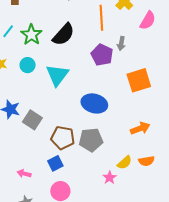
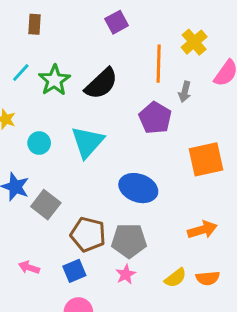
gray arrow: (121, 43) -> (185, 92), moved
cyan circle: (28, 65) -> (39, 143), moved
pink arrow: (24, 174) -> (29, 267), moved
pink star: (110, 178) -> (126, 274), moved

